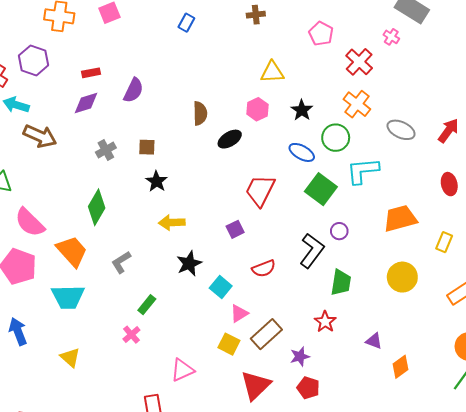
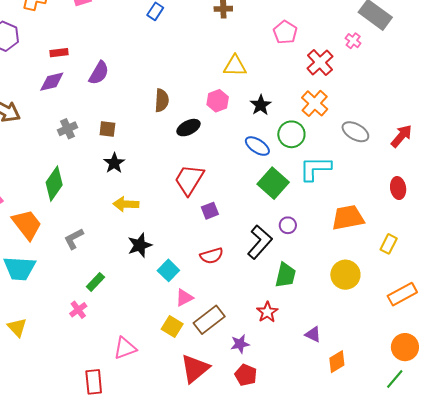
red trapezoid: (260, 190) -> (189, 180), moved
purple square: (235, 229) -> (210, 211), moved

